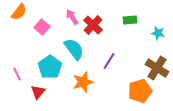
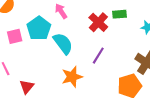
red cross: (93, 25) -> (98, 22), moved
pink square: (42, 27) -> (15, 36), moved, turned 35
cyan pentagon: (50, 67) -> (39, 28), moved

